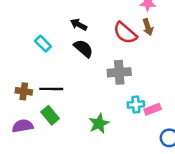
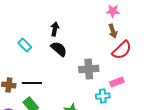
black arrow: (79, 25) -> (55, 29), turned 72
red semicircle: (125, 33) -> (122, 50), moved, turned -85
pink rectangle: (153, 109) -> (117, 82), moved

